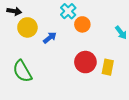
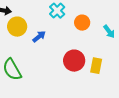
orange circle: (82, 24) -> (82, 23), moved

